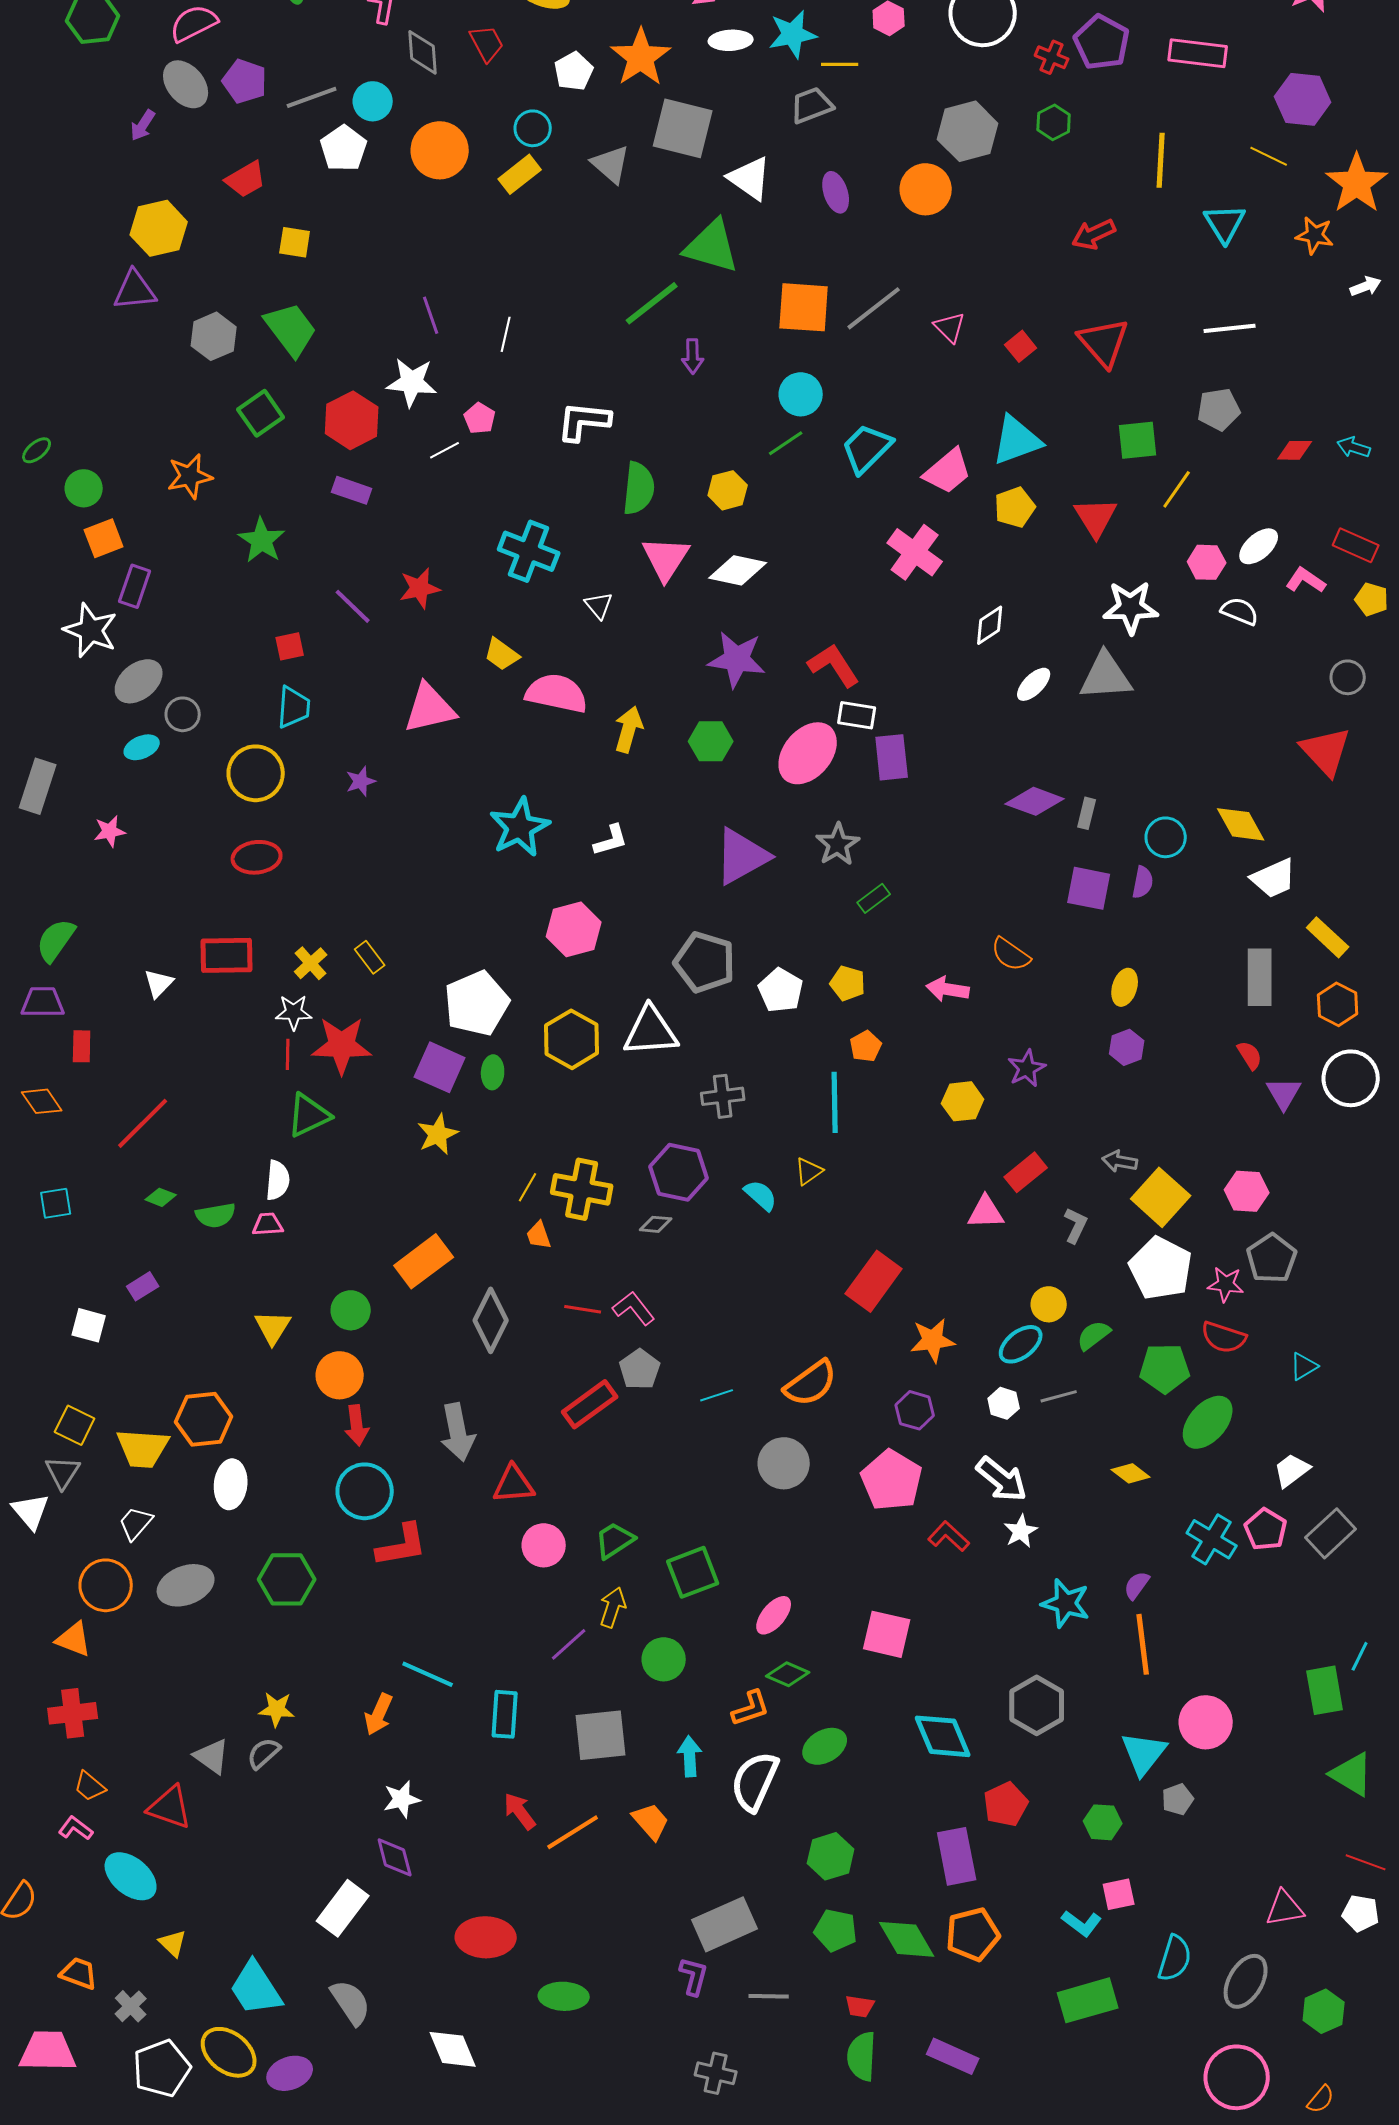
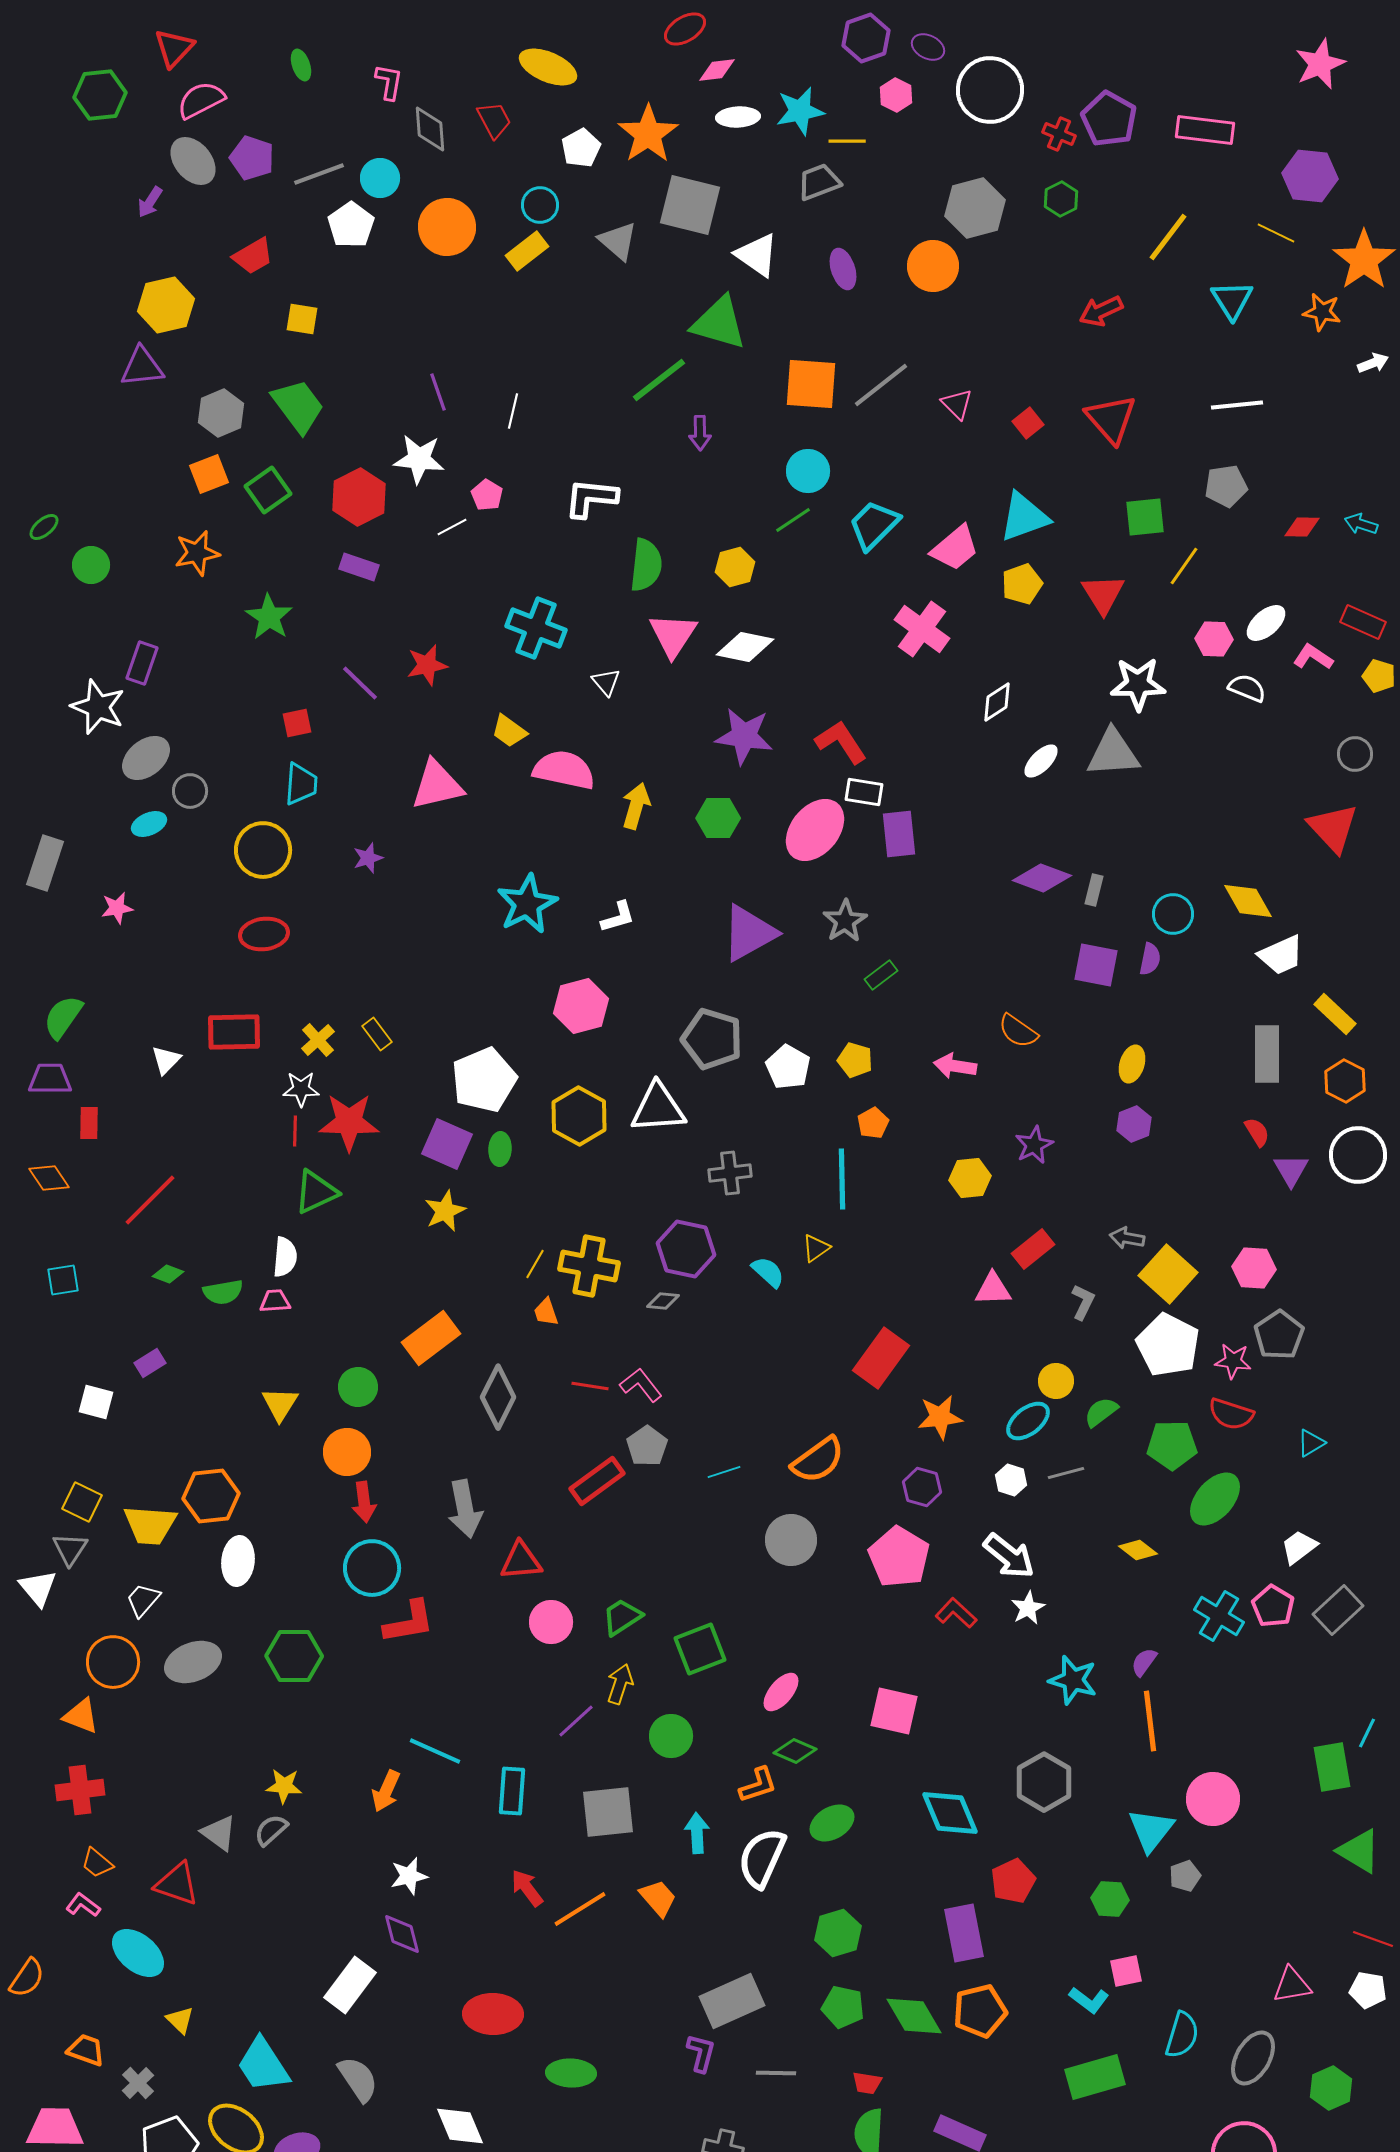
yellow line: (1161, 160) -> (1168, 237), turned 34
orange square: (104, 538) -> (209, 474), moved

